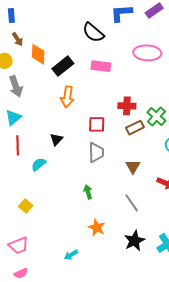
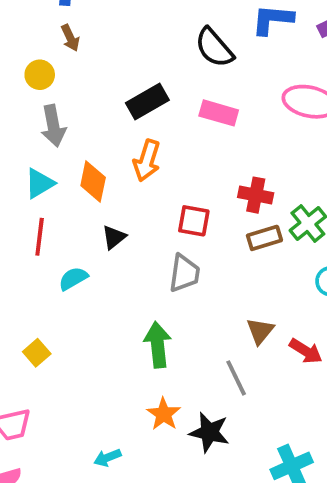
orange diamond: (38, 54) -> (93, 182), moved
brown triangle: (133, 167) -> (260, 331), moved
green arrow: (88, 192) -> (158, 345), size x1.6
black star: (134, 241) -> (209, 432), moved, turned 30

